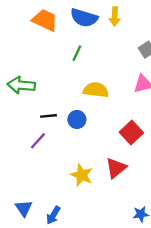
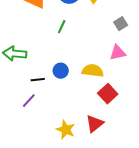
yellow semicircle: (96, 90) -> (93, 71), moved
blue circle: (77, 119) -> (61, 71), moved

